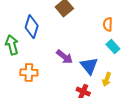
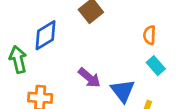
blue diamond: (32, 27) -> (46, 35), turned 40

